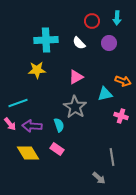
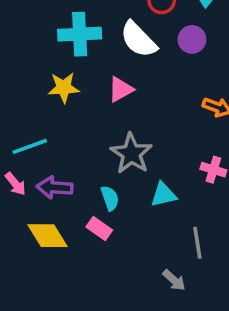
white semicircle: (79, 43) -> (138, 39), size x1.6
pink triangle: (76, 77) -> (121, 89), moved
cyan triangle: (105, 94) -> (163, 195), moved
cyan semicircle: (59, 125) -> (110, 198), moved

